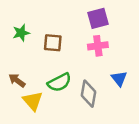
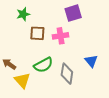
green star: (21, 33) -> (23, 14), moved
pink cross: (98, 46) -> (61, 36), moved

